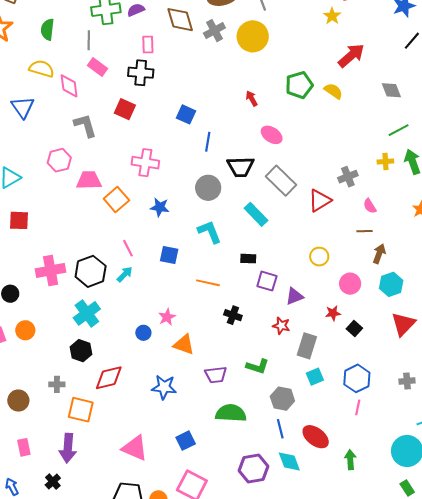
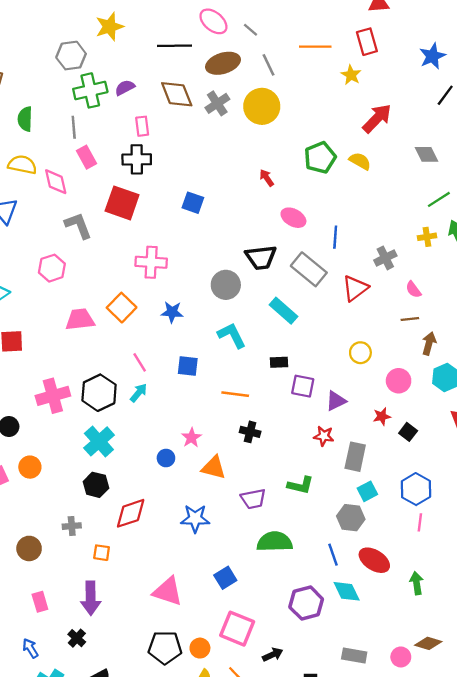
pink rectangle: (98, 67) -> (86, 157), turned 30
red square: (125, 109) -> (122, 203), size x1.4
blue line: (208, 142) -> (335, 237), moved
pink trapezoid: (89, 180) -> (80, 319), moved
black cross: (233, 315) -> (250, 432), moved
gray hexagon: (282, 399) -> (351, 518), moved
orange square: (81, 410) -> (102, 553), size x0.6

